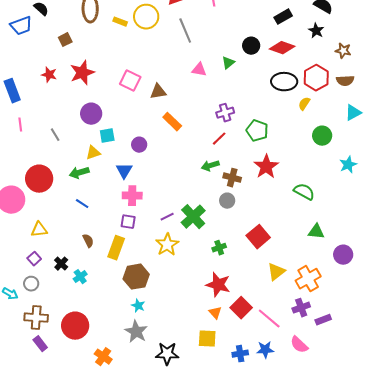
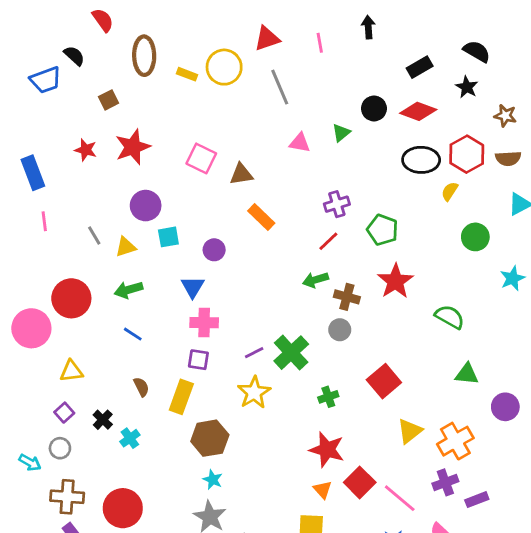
yellow triangle: (93, 153) -> (126, 247), moved

